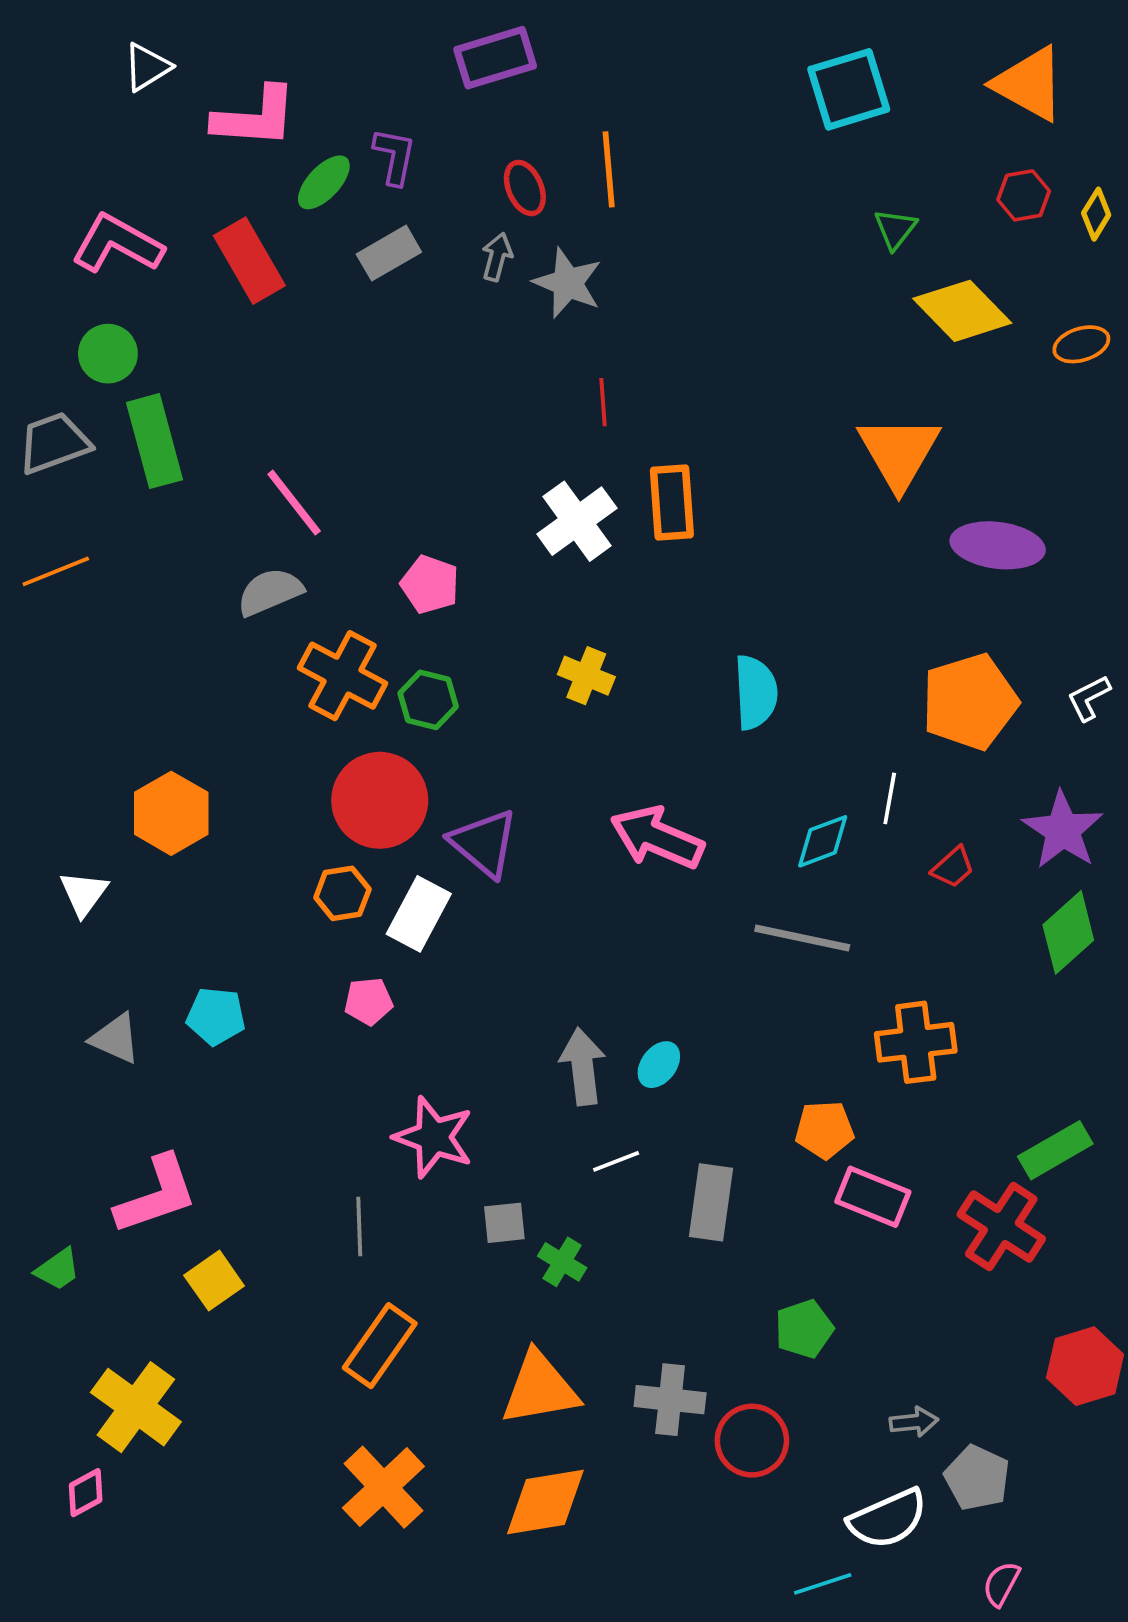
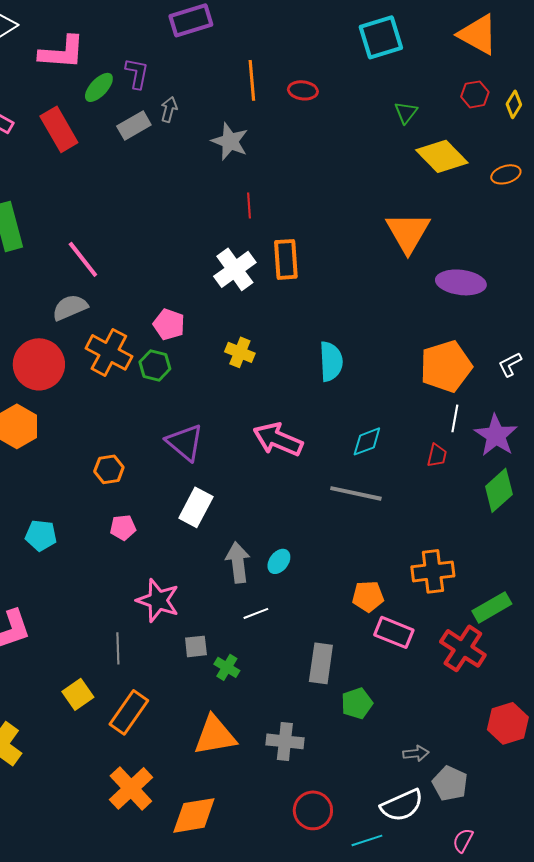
red ellipse: (525, 188) -> (303, 90), moved, turned -60
gray arrow: (497, 257) -> (169, 109), moved
pink pentagon: (430, 584) -> (169, 324), moved
white line: (890, 798) -> (455, 418), moved
red circle: (380, 800) -> (39, 364), moved
red trapezoid: (953, 867) -> (437, 455), turned -35
white rectangle: (419, 914) -> (196, 507), moved
orange cross: (916, 1042) -> (433, 571), moved
gray rectangle: (711, 1202) -> (321, 663), moved
yellow square: (214, 1281) -> (78, 694), moved
red circle: (752, 1441) -> (313, 810), moved
orange diamond: (545, 1502) -> (194, 815), moved

